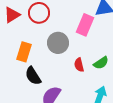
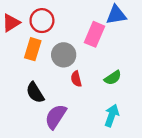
orange rectangle: (24, 52) -> (33, 49), moved
red semicircle: (79, 65) -> (76, 79), moved

